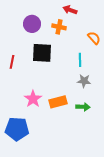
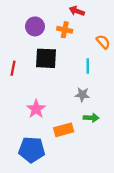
gray star: (84, 81) -> (82, 95), moved
orange rectangle: (58, 102) -> (64, 130), moved
blue pentagon: (17, 129) -> (32, 150), moved

